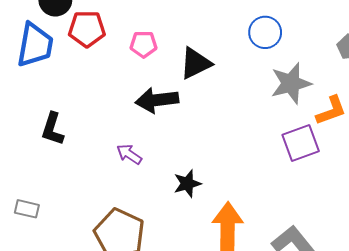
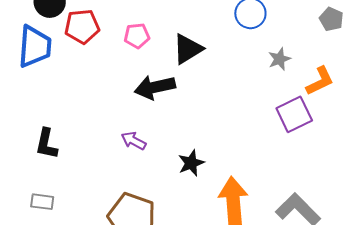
gray star: (291, 83) -> (279, 59), size x0.6
black L-shape: (52, 129) -> (46, 144), moved

